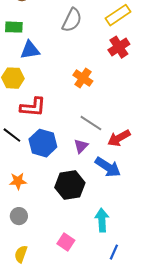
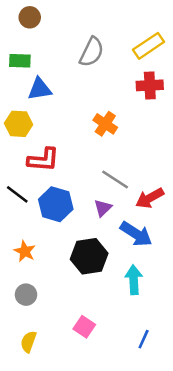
red cross: (119, 47) -> (150, 85), turned 30
orange star: (18, 181) -> (25, 251), turned 30
cyan arrow: (102, 220) -> (134, 280), moved

